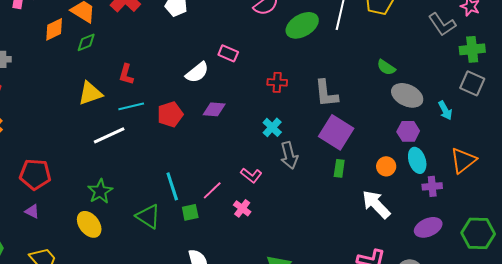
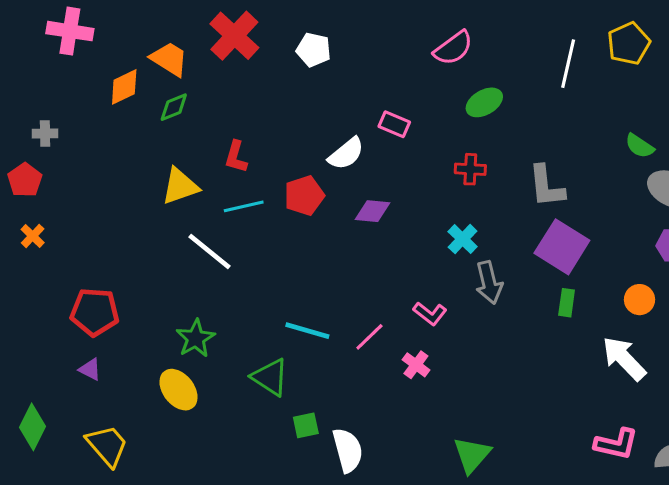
green ellipse: (302, 25) -> (484, 102), moved, size x0.7
red pentagon: (170, 114) -> (304, 196), moved
white line: (109, 135) -> (210, 251), turned 64
cyan line: (172, 186) -> (307, 331), turned -56
green square: (190, 212) -> (306, 425), moved

